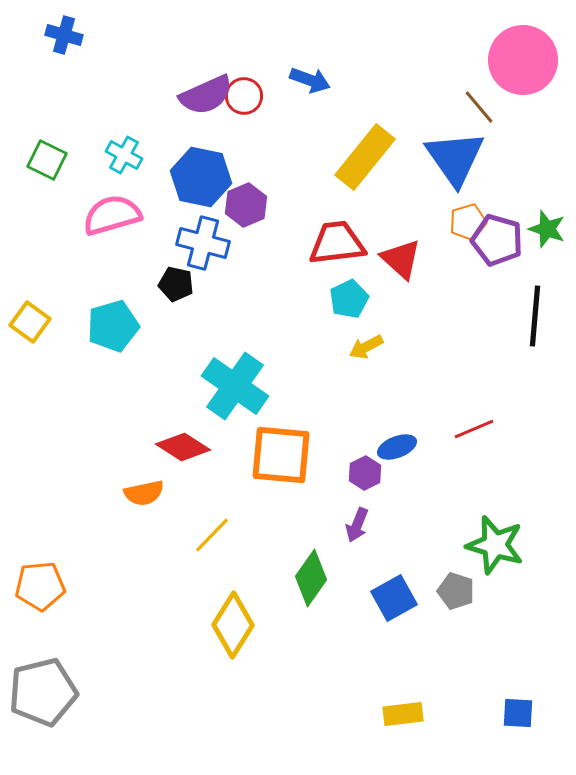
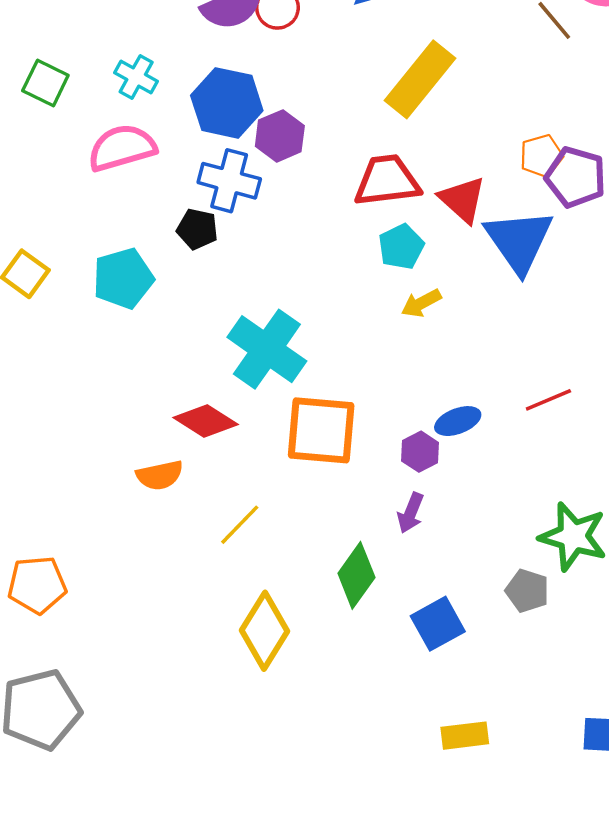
blue triangle: (455, 158) -> (519, 241), moved
blue square: (394, 598) -> (438, 624), moved

